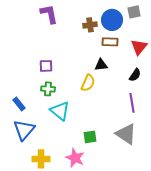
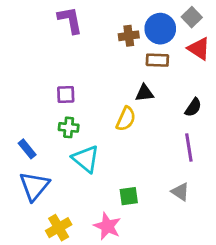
gray square: (134, 12) -> (192, 17), turned -32
red triangle: (139, 47) -> (199, 49), moved, turned -36
gray triangle: (126, 134) -> (180, 192), size x0.6
yellow cross: (41, 159) -> (59, 228), turned -30

